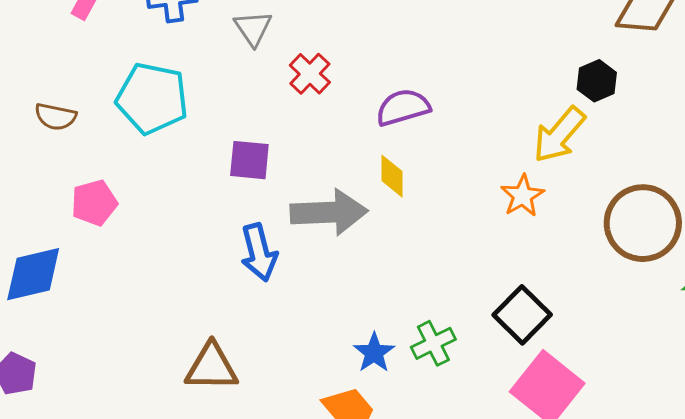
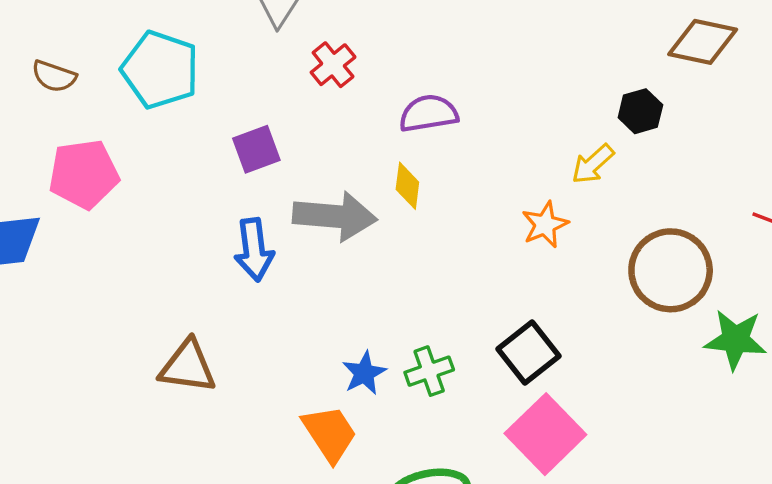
yellow arrow: (559, 135) -> (593, 164), size x0.7
purple square: (249, 160) -> (256, 149), turned -33
pink pentagon: (94, 203) -> (84, 174), size x1.4

